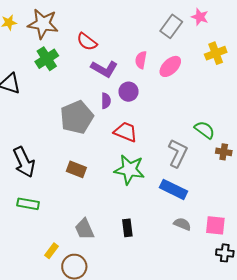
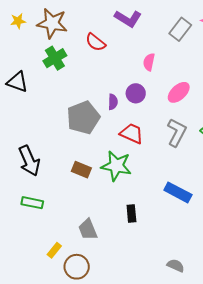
pink ellipse: (170, 66) -> (179, 92), moved
purple L-shape: (104, 69) -> (128, 19), moved
gray L-shape: (178, 153) -> (177, 132), moved
green star: (129, 170) -> (116, 166), moved
gray semicircle: (182, 224) -> (176, 265), moved
black rectangle: (127, 228) -> (131, 213), moved

